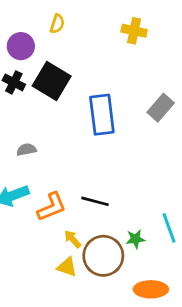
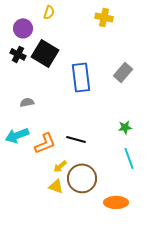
yellow arrow: (73, 239) -> (60, 166), turned -88
green star: (135, 239) -> (125, 127), moved

